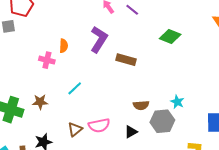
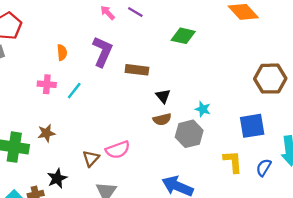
orange semicircle: (64, 46) -> (62, 52), moved
cyan line: (75, 88) -> (74, 91), moved
black triangle: (131, 132) -> (163, 96), moved, turned -32

